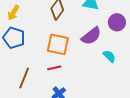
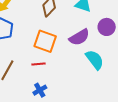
cyan semicircle: (109, 56) -> (95, 60), size x1.5

